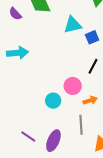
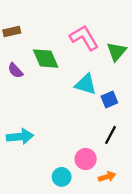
cyan triangle: (73, 25) -> (86, 84), turned 30
cyan arrow: (18, 53) -> (20, 137), moved

